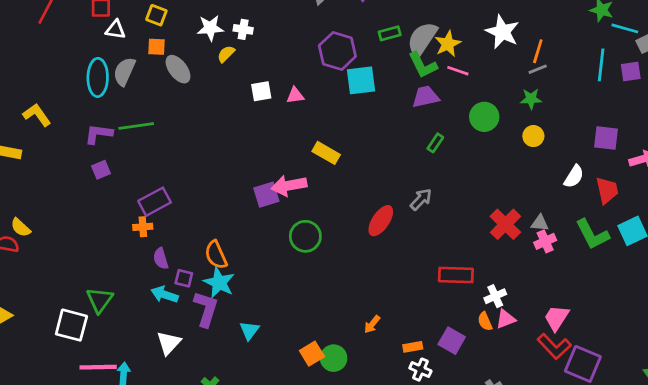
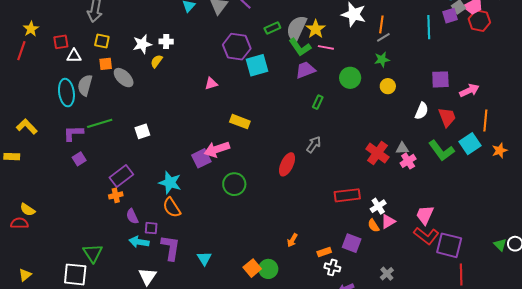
purple square: (631, 71) -> (450, 16), moved
white square: (261, 91) -> (142, 131), moved
cyan star: (219, 283) -> (170, 183), moved

